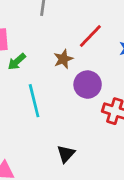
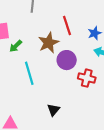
red line: (90, 36) -> (67, 26), turned -60
brown star: (63, 59) -> (49, 43), size x1.5

